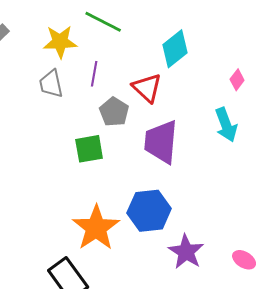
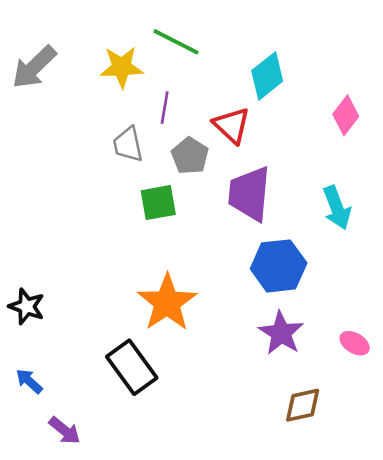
pink diamond: (237, 80) -> (346, 115), size x1.4
gray trapezoid: (51, 84) -> (128, 144), moved
cyan arrow: (226, 125) -> (337, 208), moved
blue hexagon: (149, 211) -> (279, 266), moved

